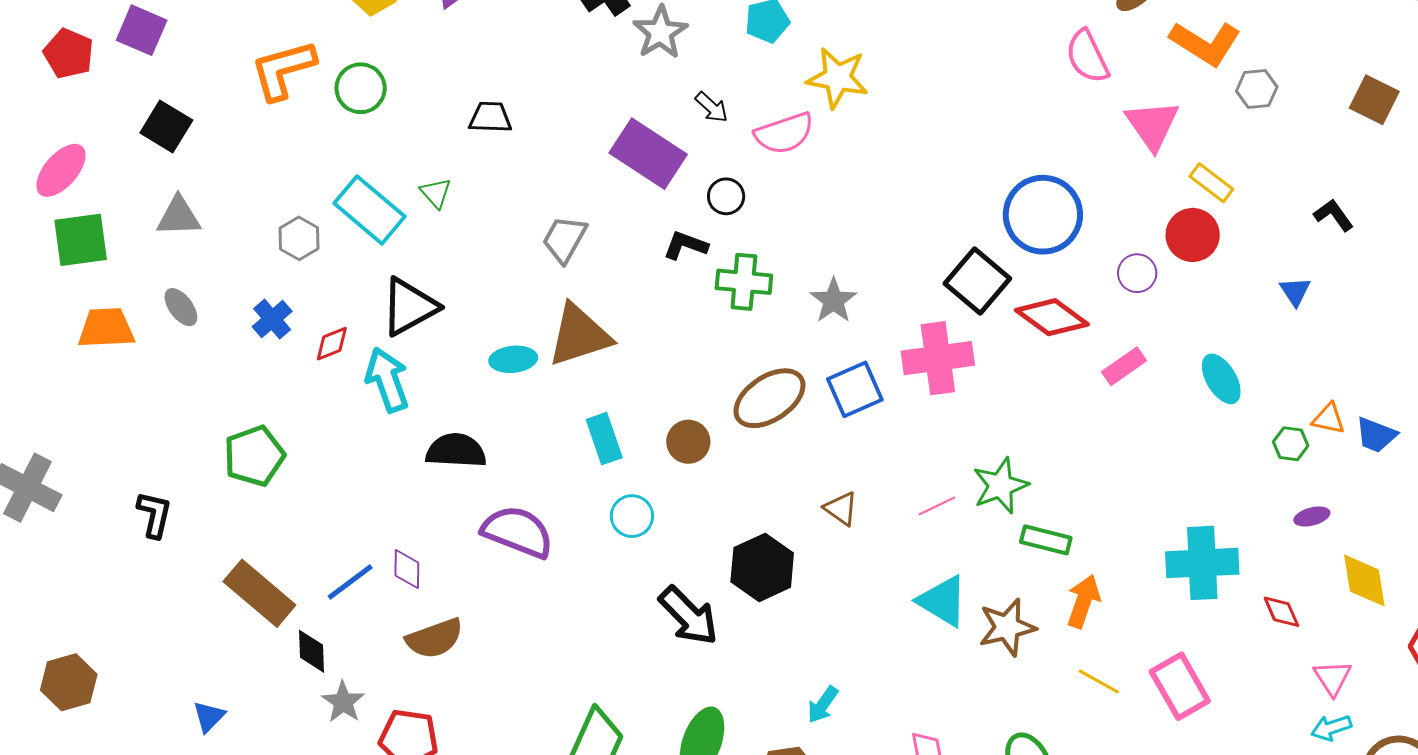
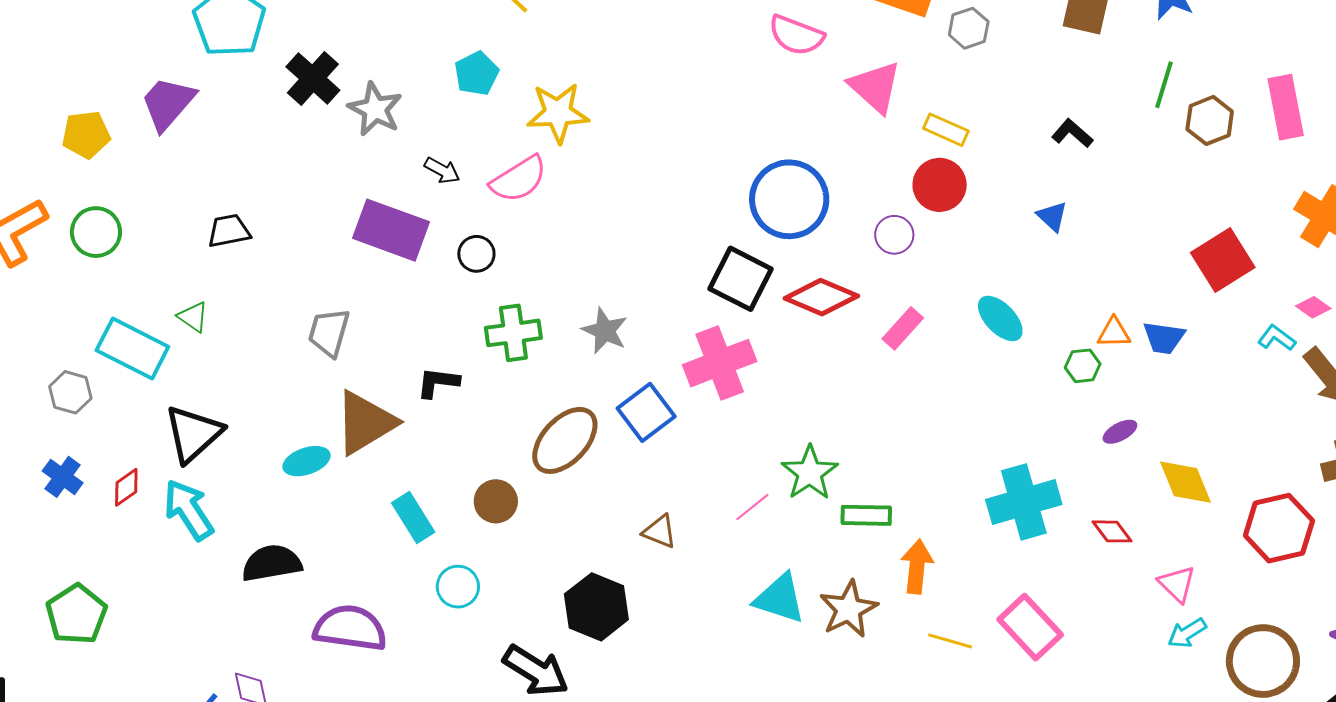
pink semicircle: (1087, 57) -> (796, 35), turned -30
black L-shape: (686, 245) -> (438, 382), moved

